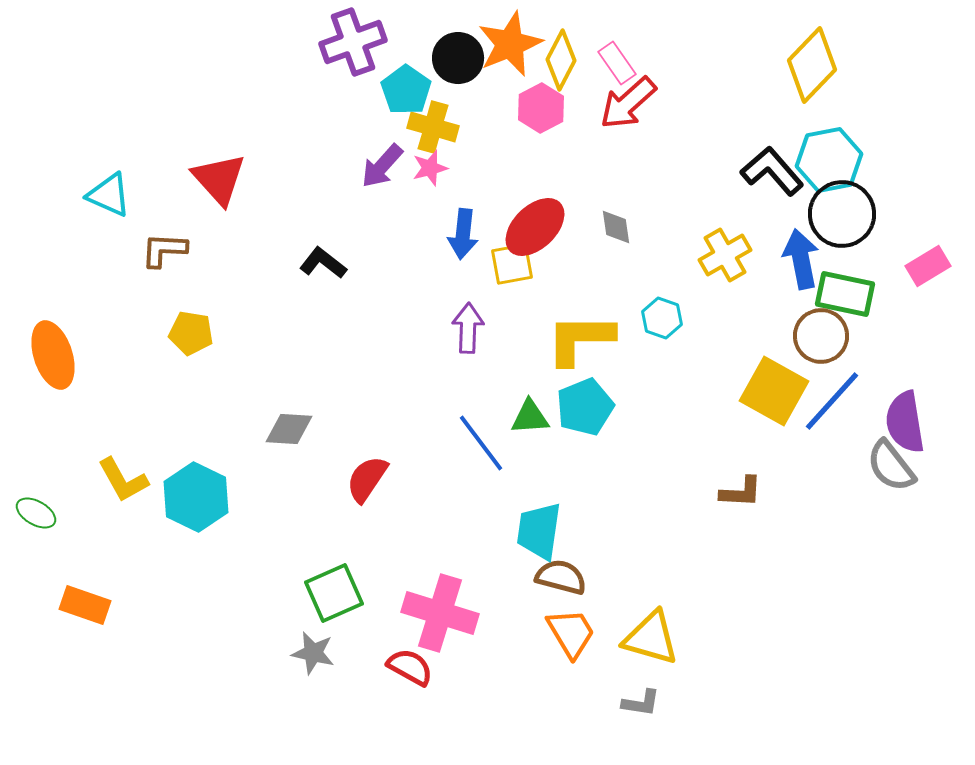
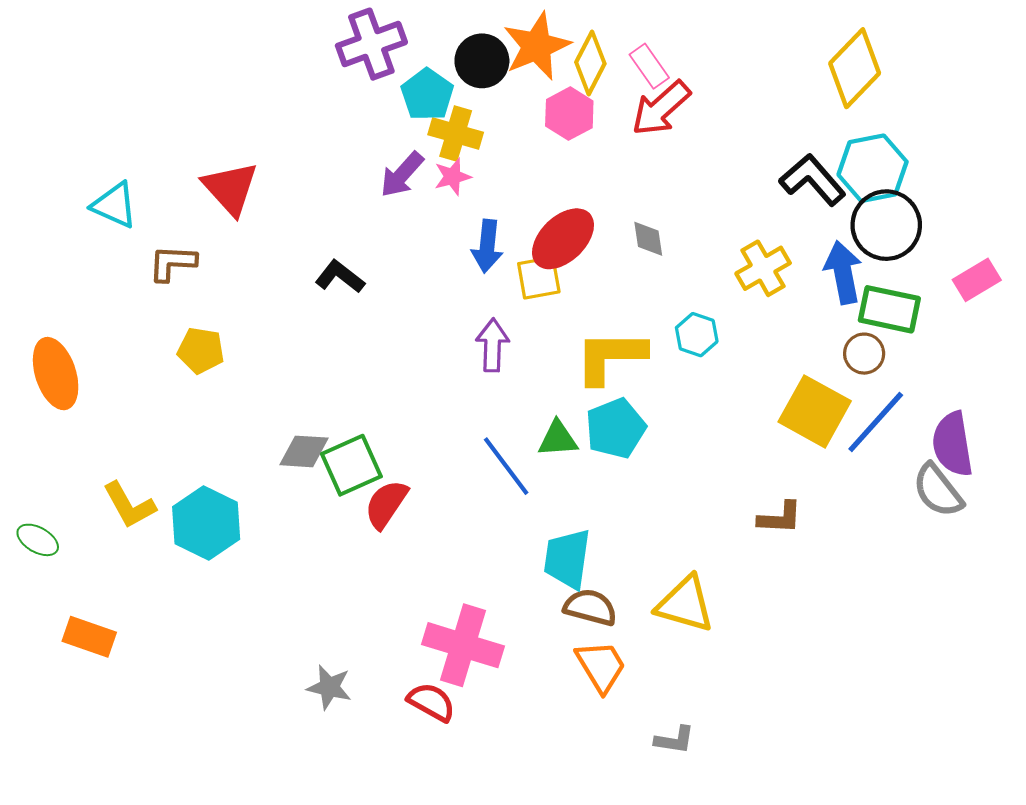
brown circle: (821, 336) -> (864, 354), size x0.7
green square: (334, 593) -> (351, 465), moved
yellow triangle: (651, 638) -> (685, 604), moved

